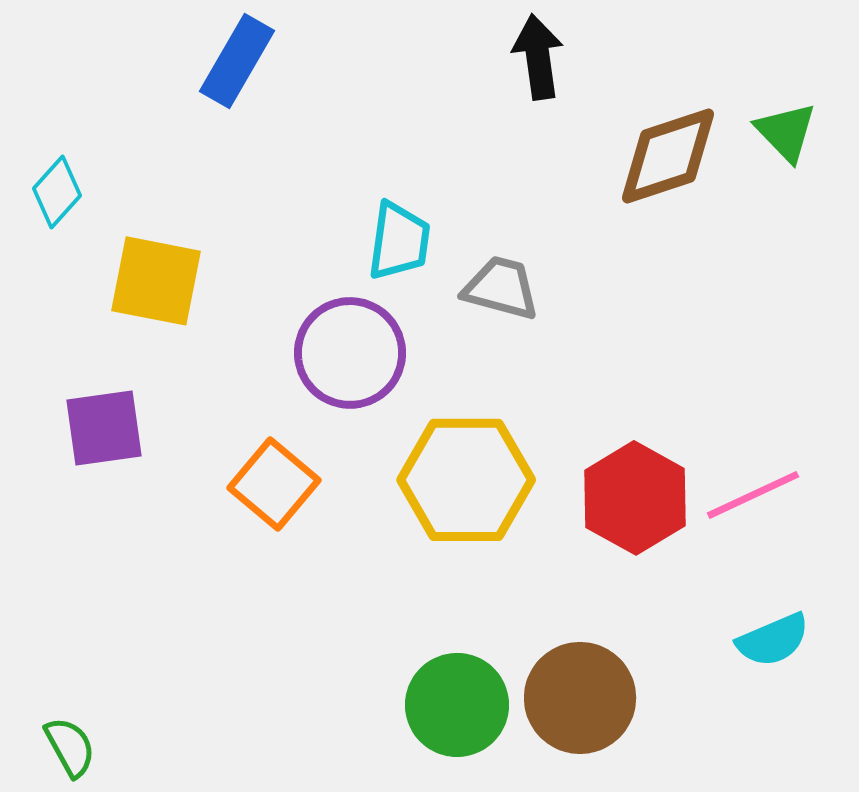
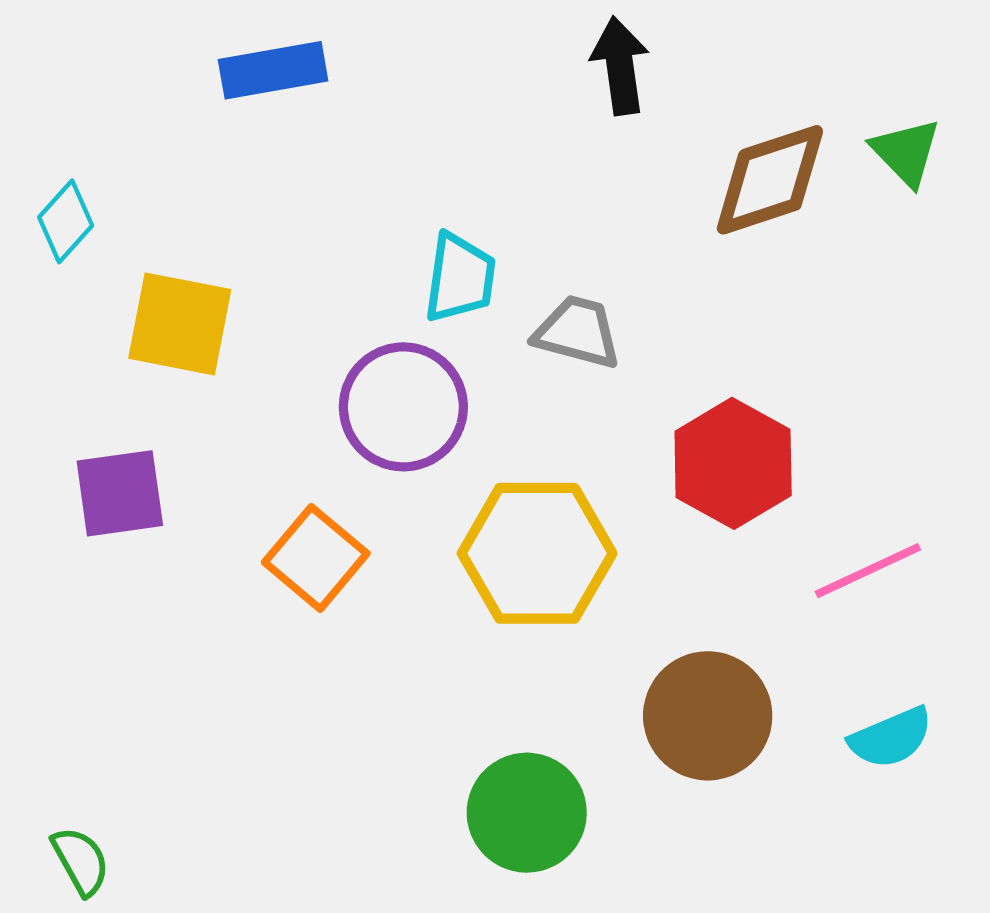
blue rectangle: (237, 61) -> (273, 70), turned 50
red hexagon: (635, 498) -> (733, 463), moved
brown circle: (580, 698) -> (708, 716), moved

